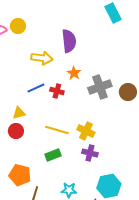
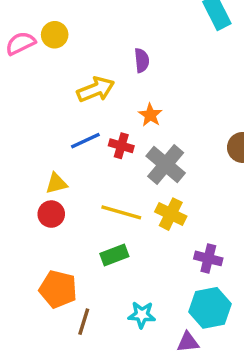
purple semicircle: (69, 41) -> (142, 60), size x0.6
yellow arrow: (42, 58) -> (96, 89), turned -30
gray cross: (100, 87) -> (166, 165), moved, turned -30
purple cross: (90, 153) -> (208, 258), moved

